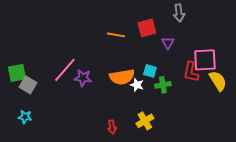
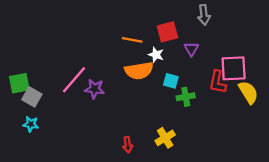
orange semicircle: (122, 77) -> (139, 71), moved
white star: (137, 85) -> (156, 55), moved
cyan star: (25, 117) -> (31, 124), moved

